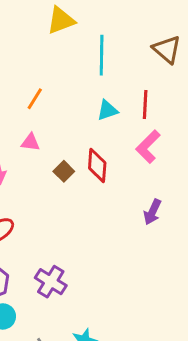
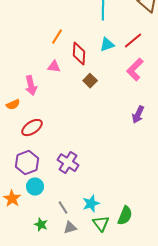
red line: (145, 105) -> (133, 41), turned 48
red diamond: (97, 165) -> (79, 54), moved
brown square: (64, 171) -> (90, 81), moved

